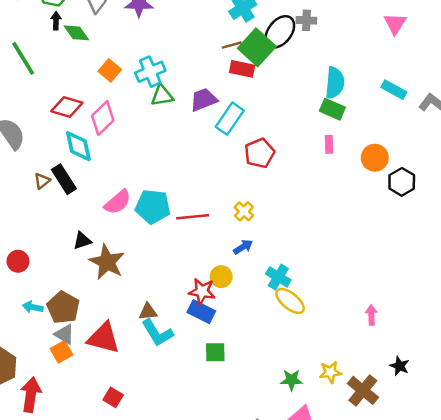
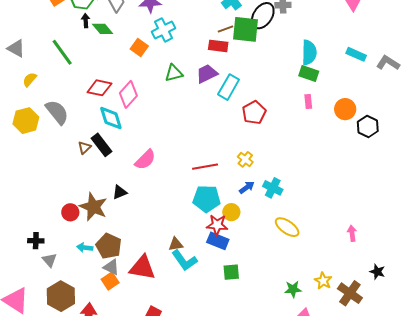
green square: (257, 47) -> (246, 29), turned -32
red rectangle: (242, 69) -> (218, 46), moved
orange square: (110, 70) -> (139, 48), moved
cyan cross: (150, 72) -> (163, 30), moved
cyan pentagon: (153, 207) -> (207, 199), moved
brown star: (107, 262) -> (93, 207), moved
cyan cross: (278, 277) -> (273, 188), moved
yellow star: (330, 372) -> (323, 281), turned -30

